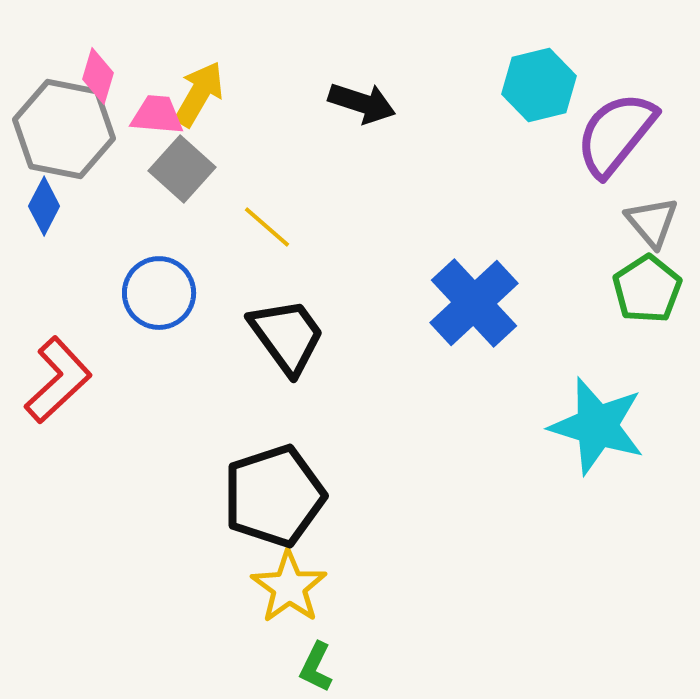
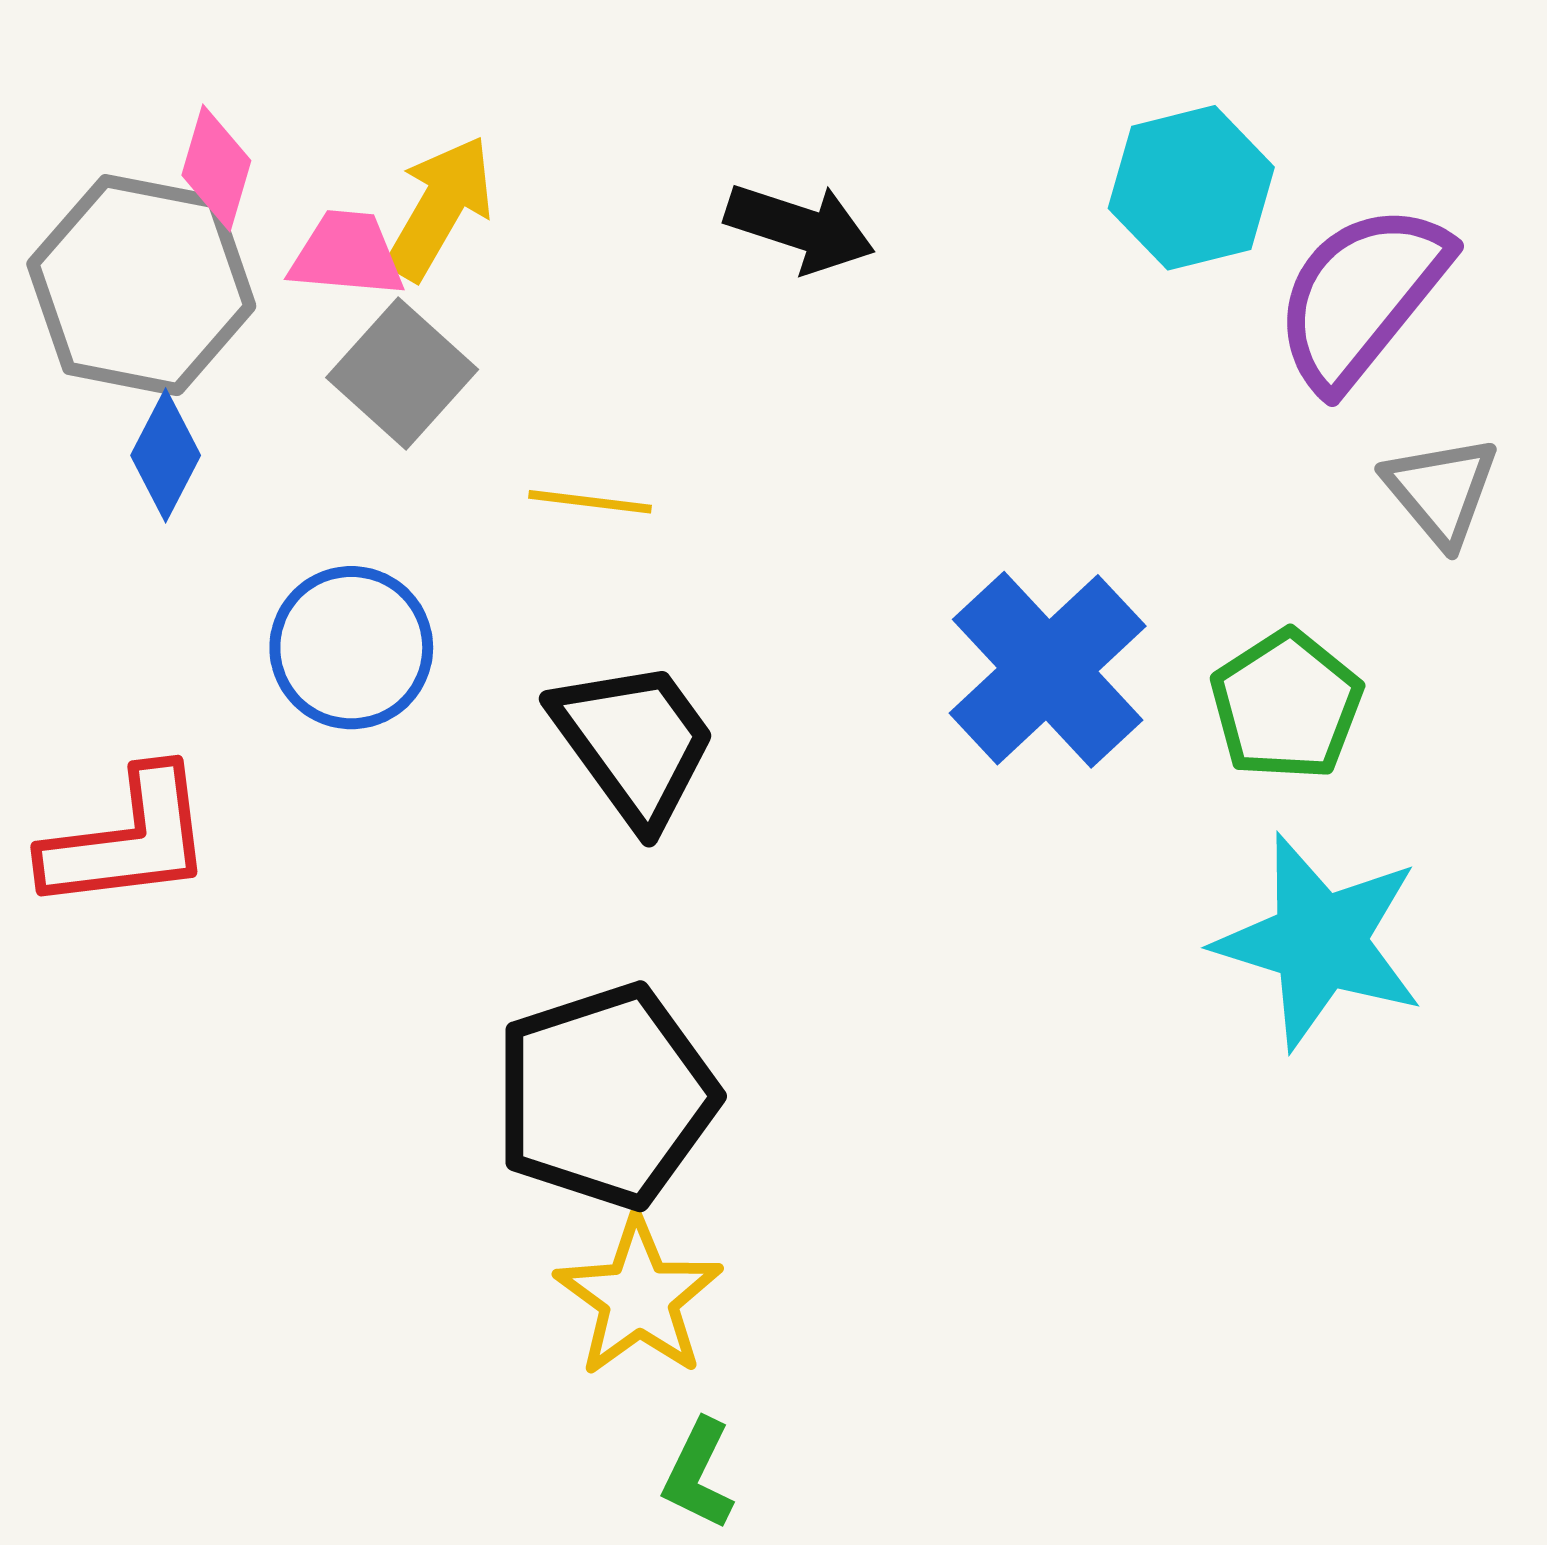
blue diamond: (44, 206) -> (166, 455), moved
yellow line: (267, 227) -> (590, 502), turned -34
green pentagon: (647, 289) -> (1286, 705), moved
red L-shape: (58, 380) -> (128, 840), turned 36

